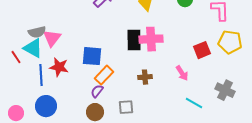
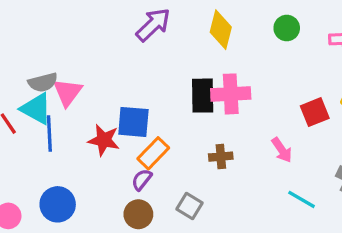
red star: (59, 67) -> (104, 140), moved
blue line: (41, 75) -> (49, 133), moved
gray square: (126, 107) -> (189, 206), turned 35

